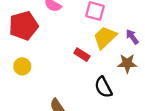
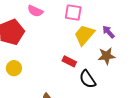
red rectangle: (82, 55) -> (69, 61), moved

